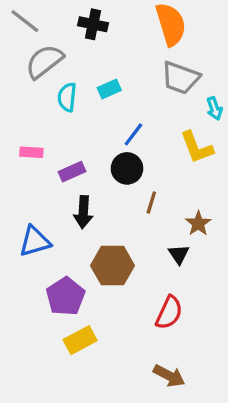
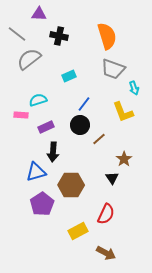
cyan semicircle: (67, 97) -> (38, 100), moved, turned 66
brown line: (151, 202) -> (99, 139), moved, turned 32
blue triangle: (35, 241) -> (36, 172), moved
yellow rectangle: (80, 340) -> (78, 231), moved

